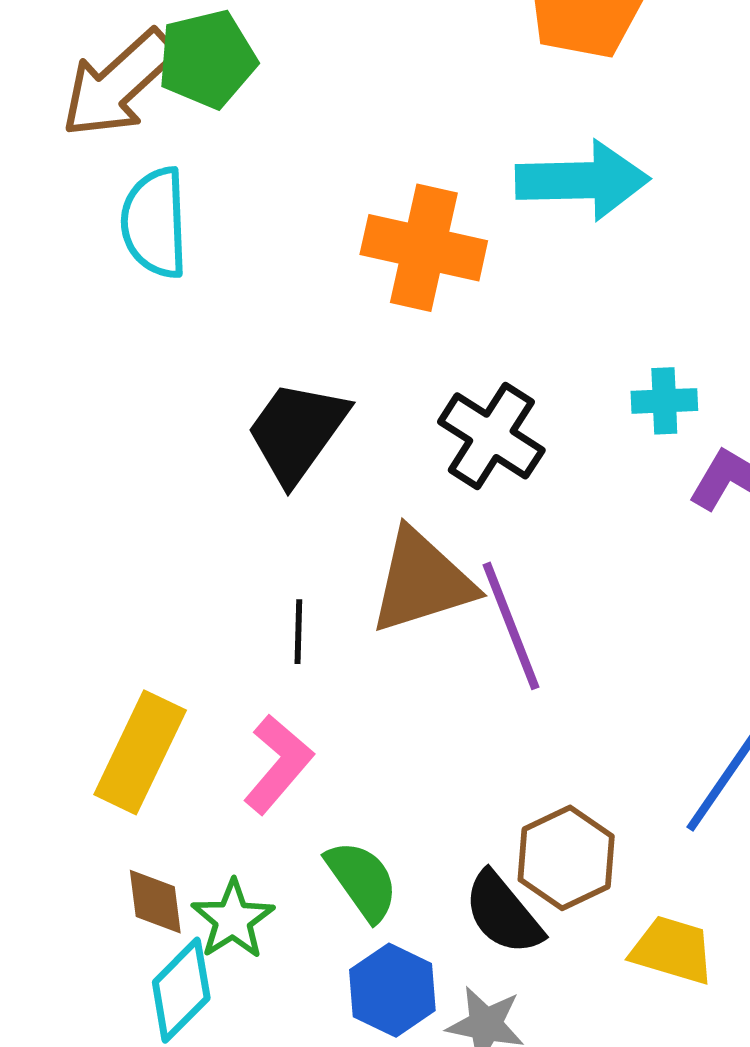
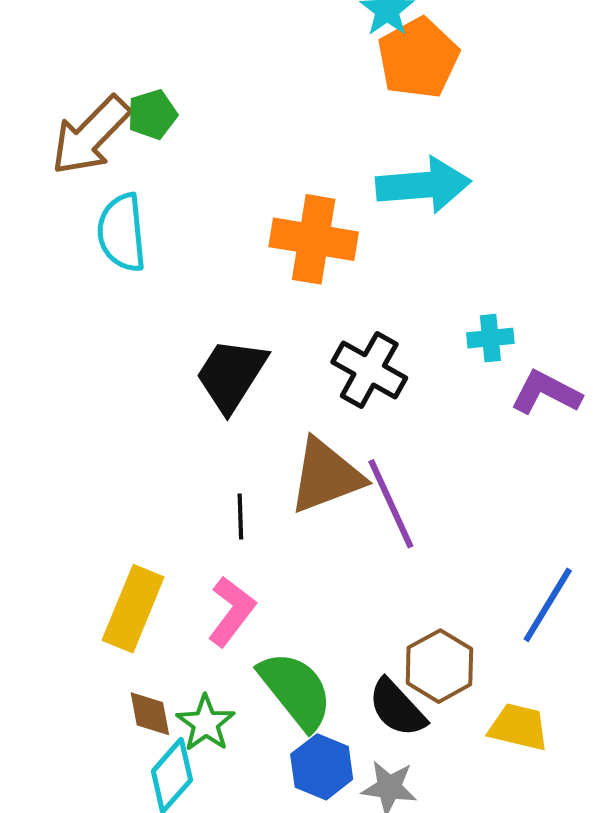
green pentagon: (207, 59) -> (152, 114), size x0.7
green semicircle: (362, 880) -> (296, 690), size x1.4

